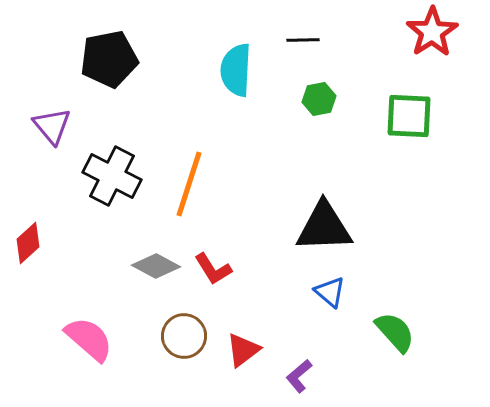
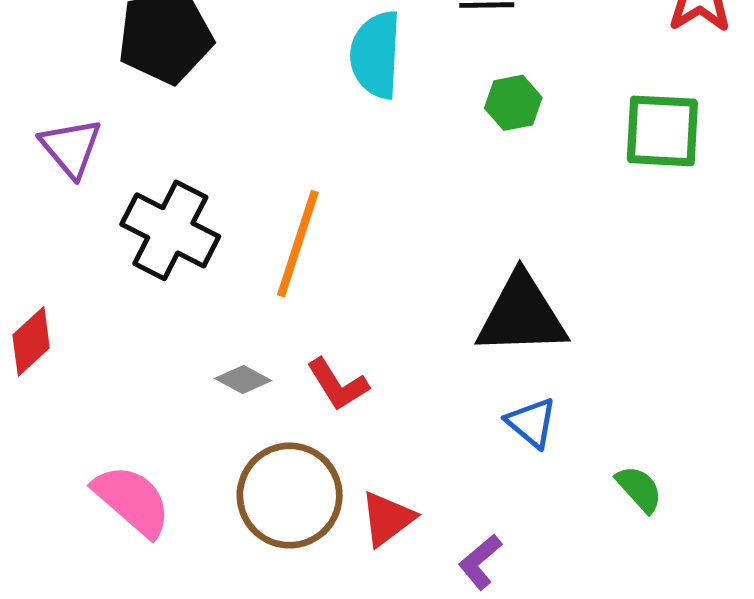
gray diamond: (156, 266) -> (243, 380), size x0.7
green semicircle: (395, 332) -> (639, 489), size x0.7
brown circle: (184, 336) -> (290, 496), size x1.4

